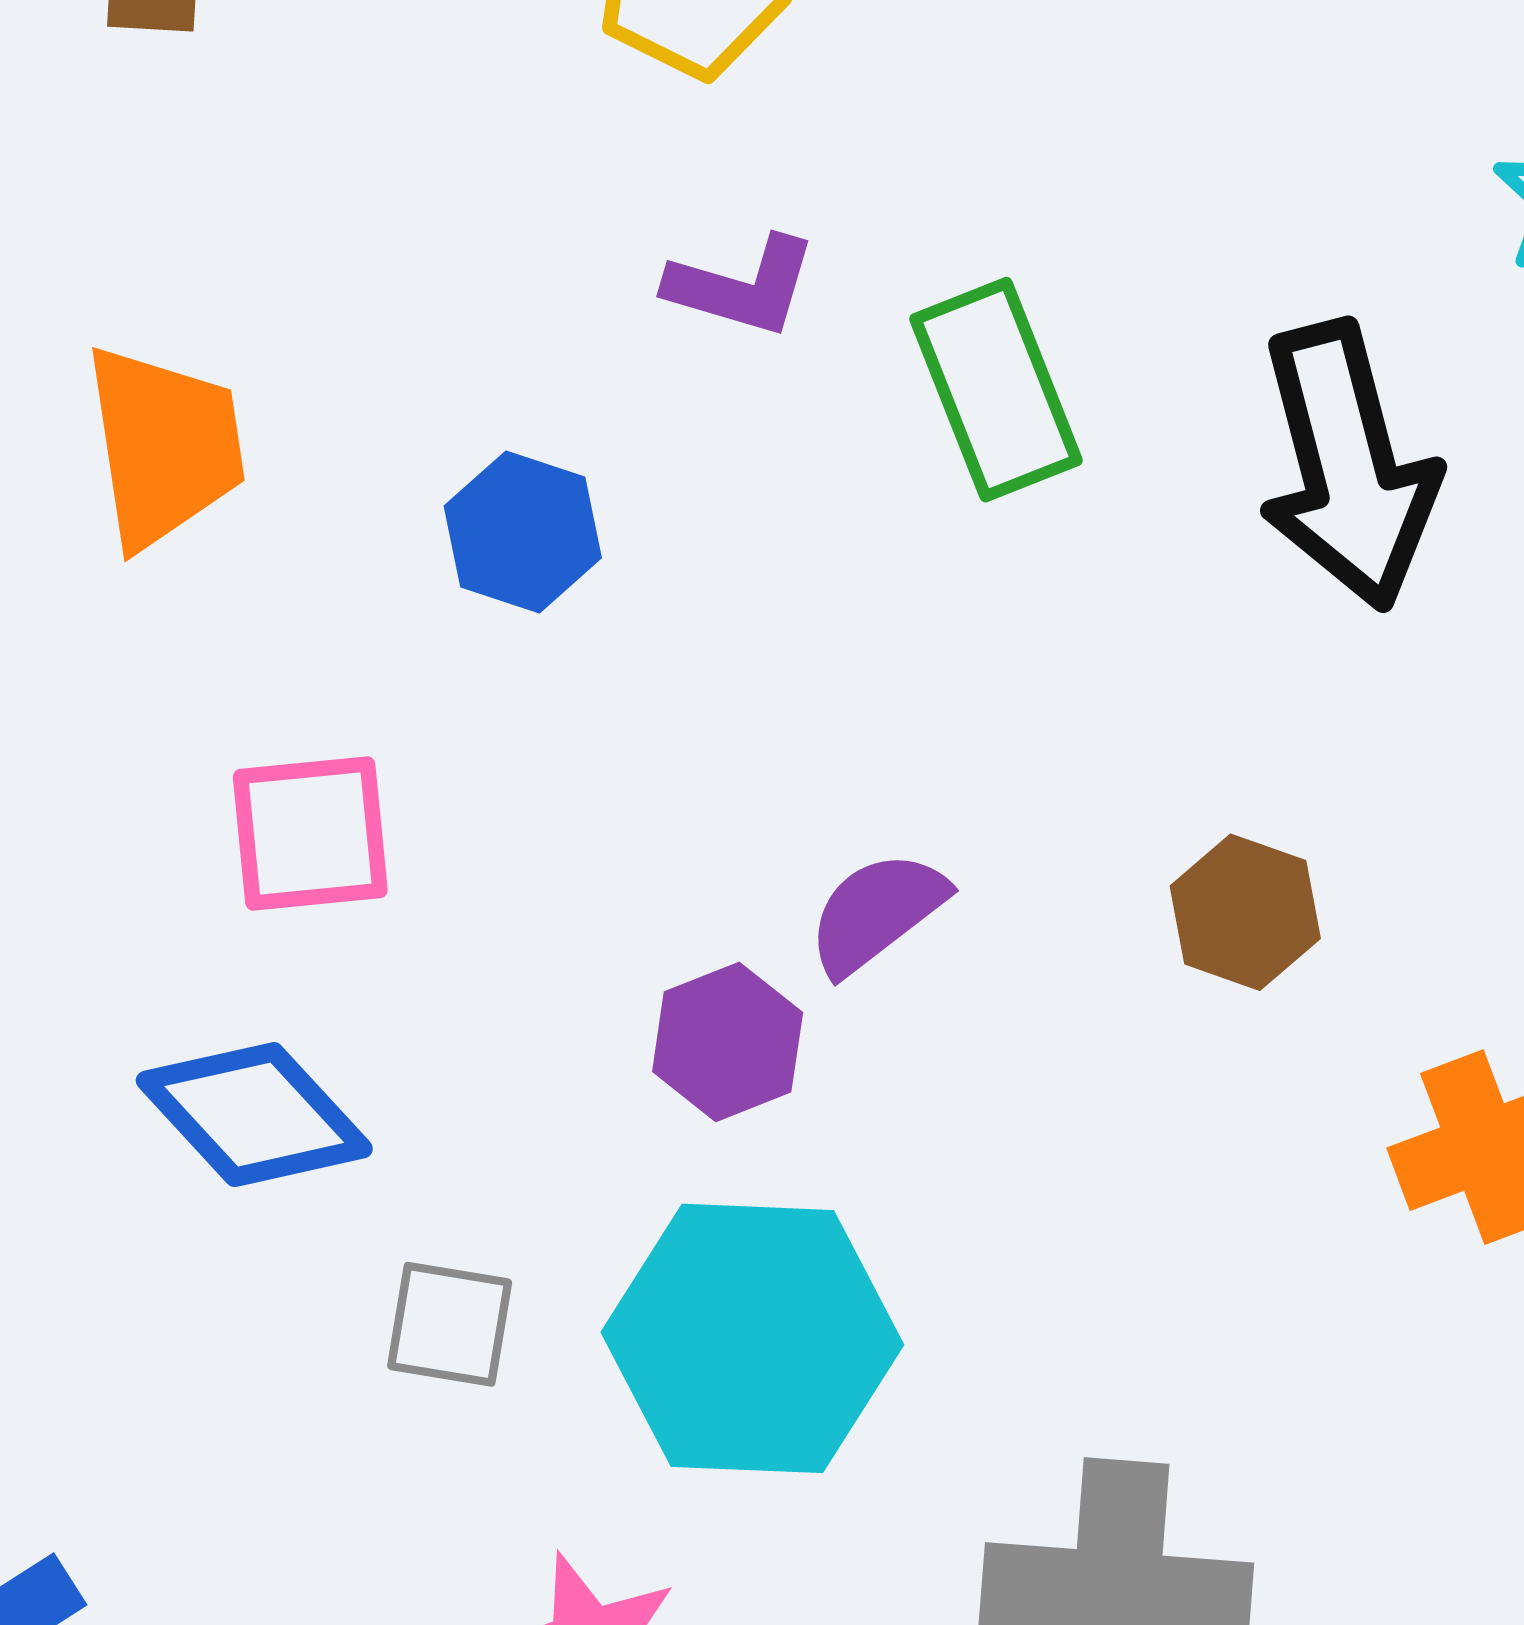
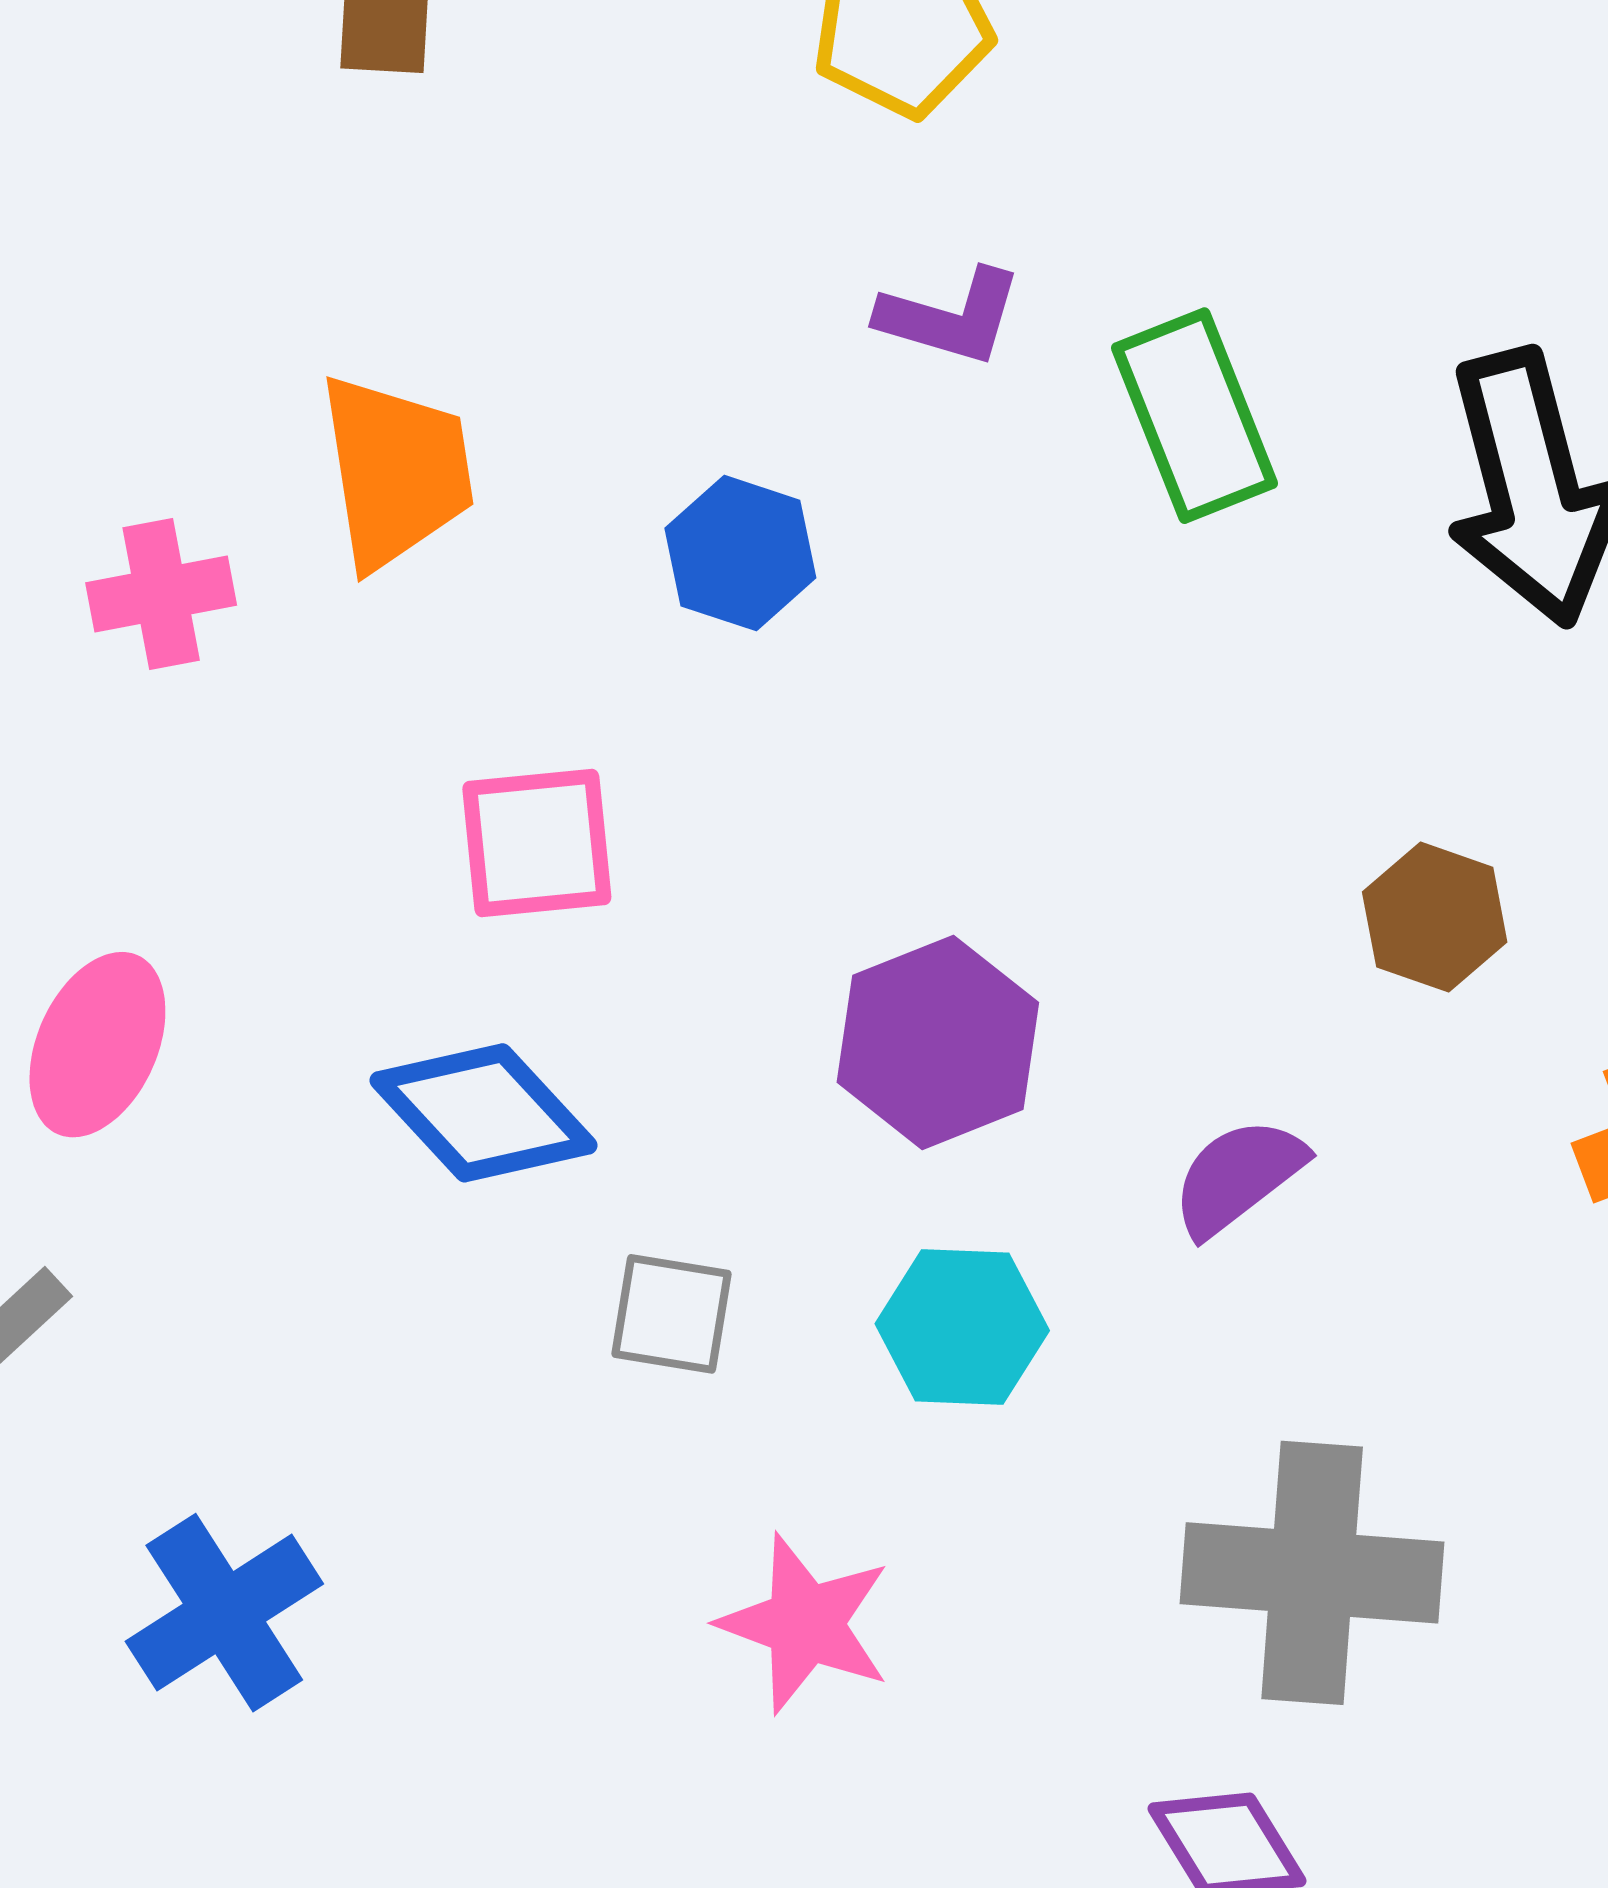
purple semicircle: (877, 913) -> (1238, 1177), moved
purple hexagon: (728, 1042) -> (938, 1042), size x1.4
cyan hexagon: (752, 1338) -> (962, 1327), size x0.6

